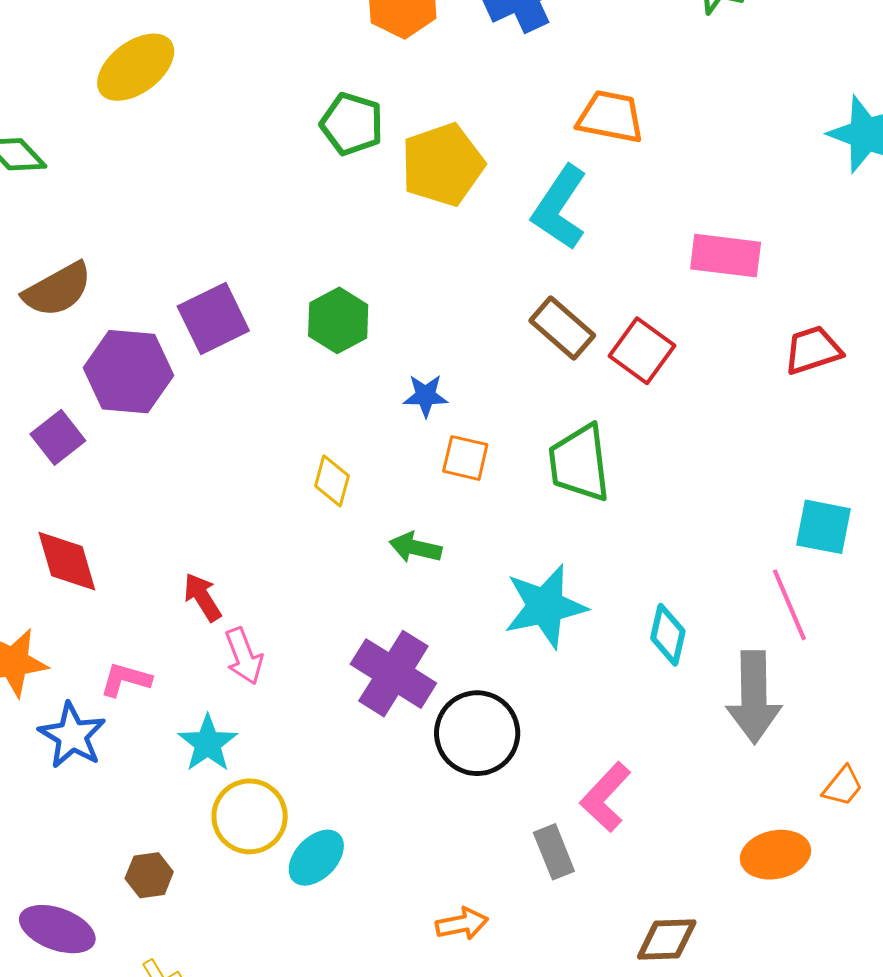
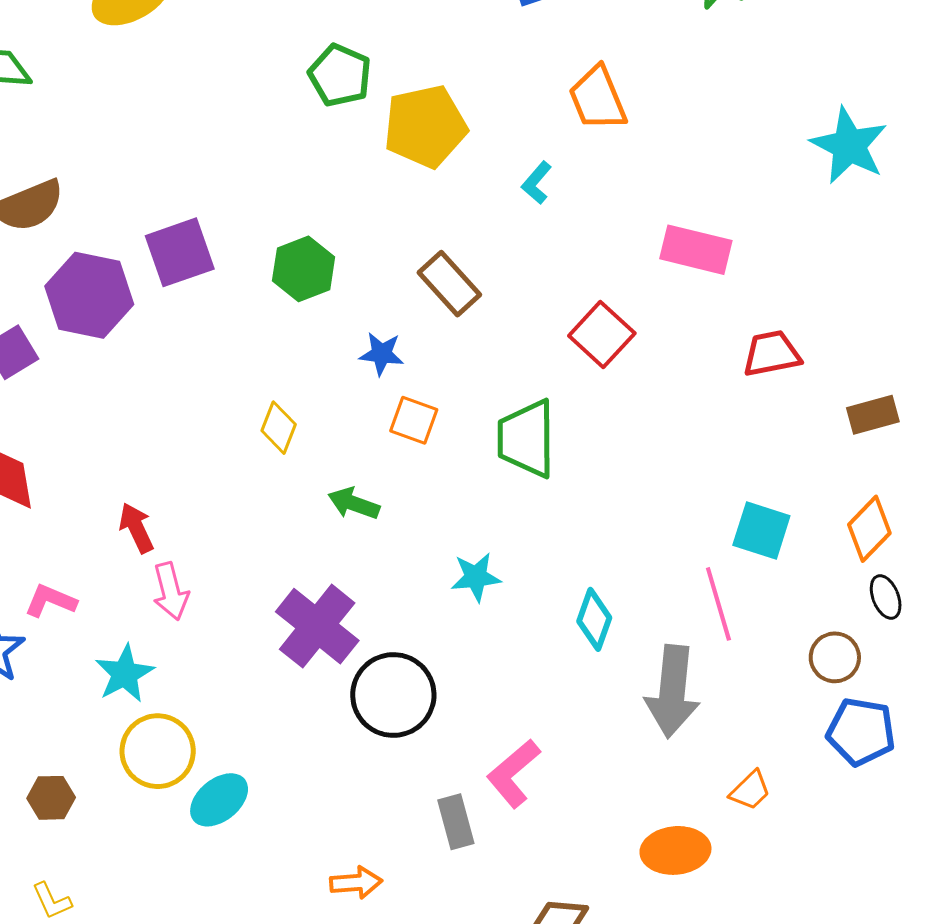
orange trapezoid: (610, 117) -> (598, 98), turned -130
cyan L-shape: (560, 208) -> (537, 183), size x0.5
brown rectangle: (562, 328) -> (449, 284), moved
cyan star: (545, 606) -> (476, 577), size x0.6

